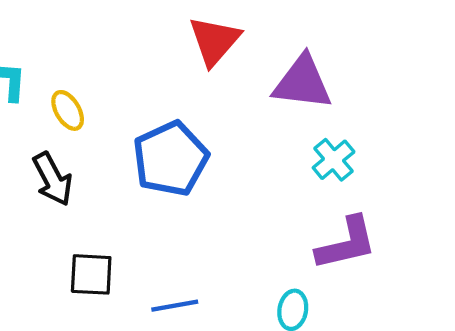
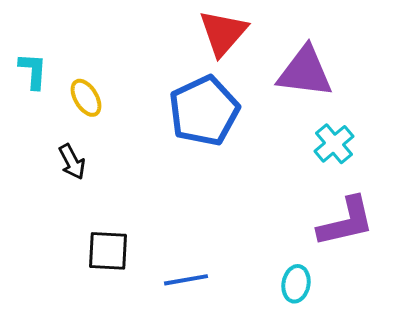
blue pentagon: (171, 159) -> (204, 111), moved
black arrow: (53, 179) -> (72, 162), size x0.7

